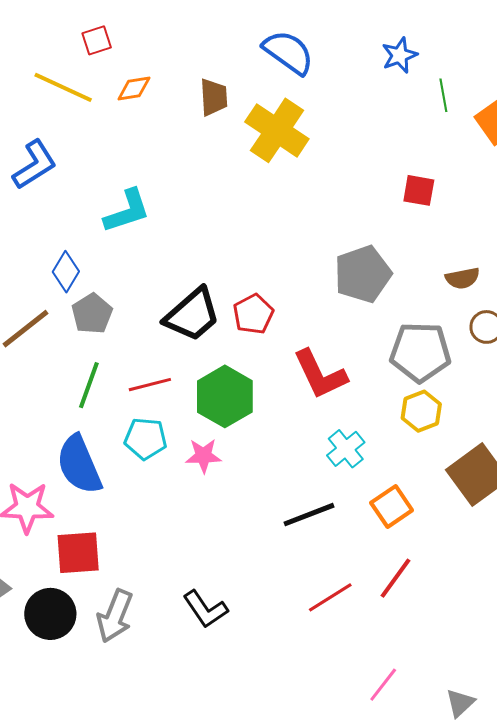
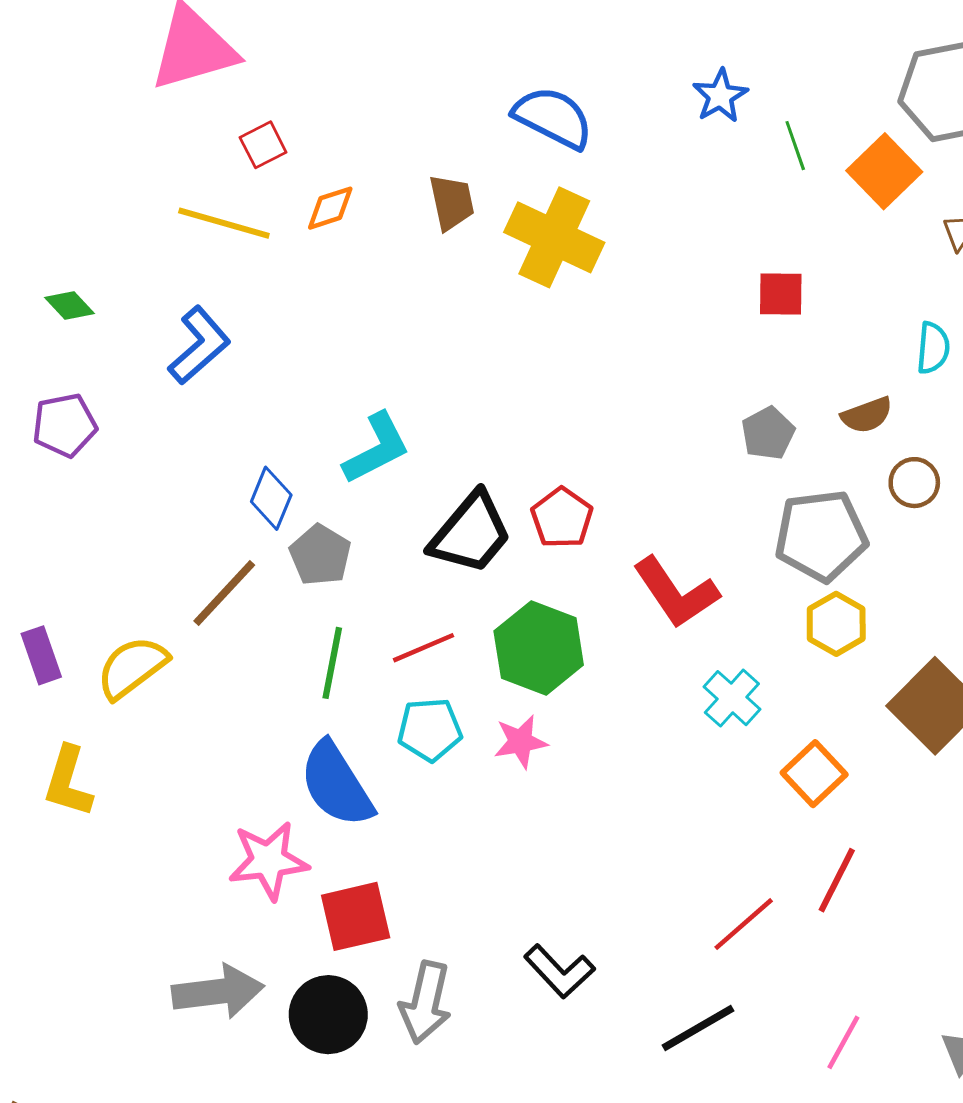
cyan L-shape: (127, 211) -> (377, 448), moved
gray pentagon: (363, 274) -> (768, 433), moved, size x0.6
black line: (309, 515) -> (698, 1028), moved

